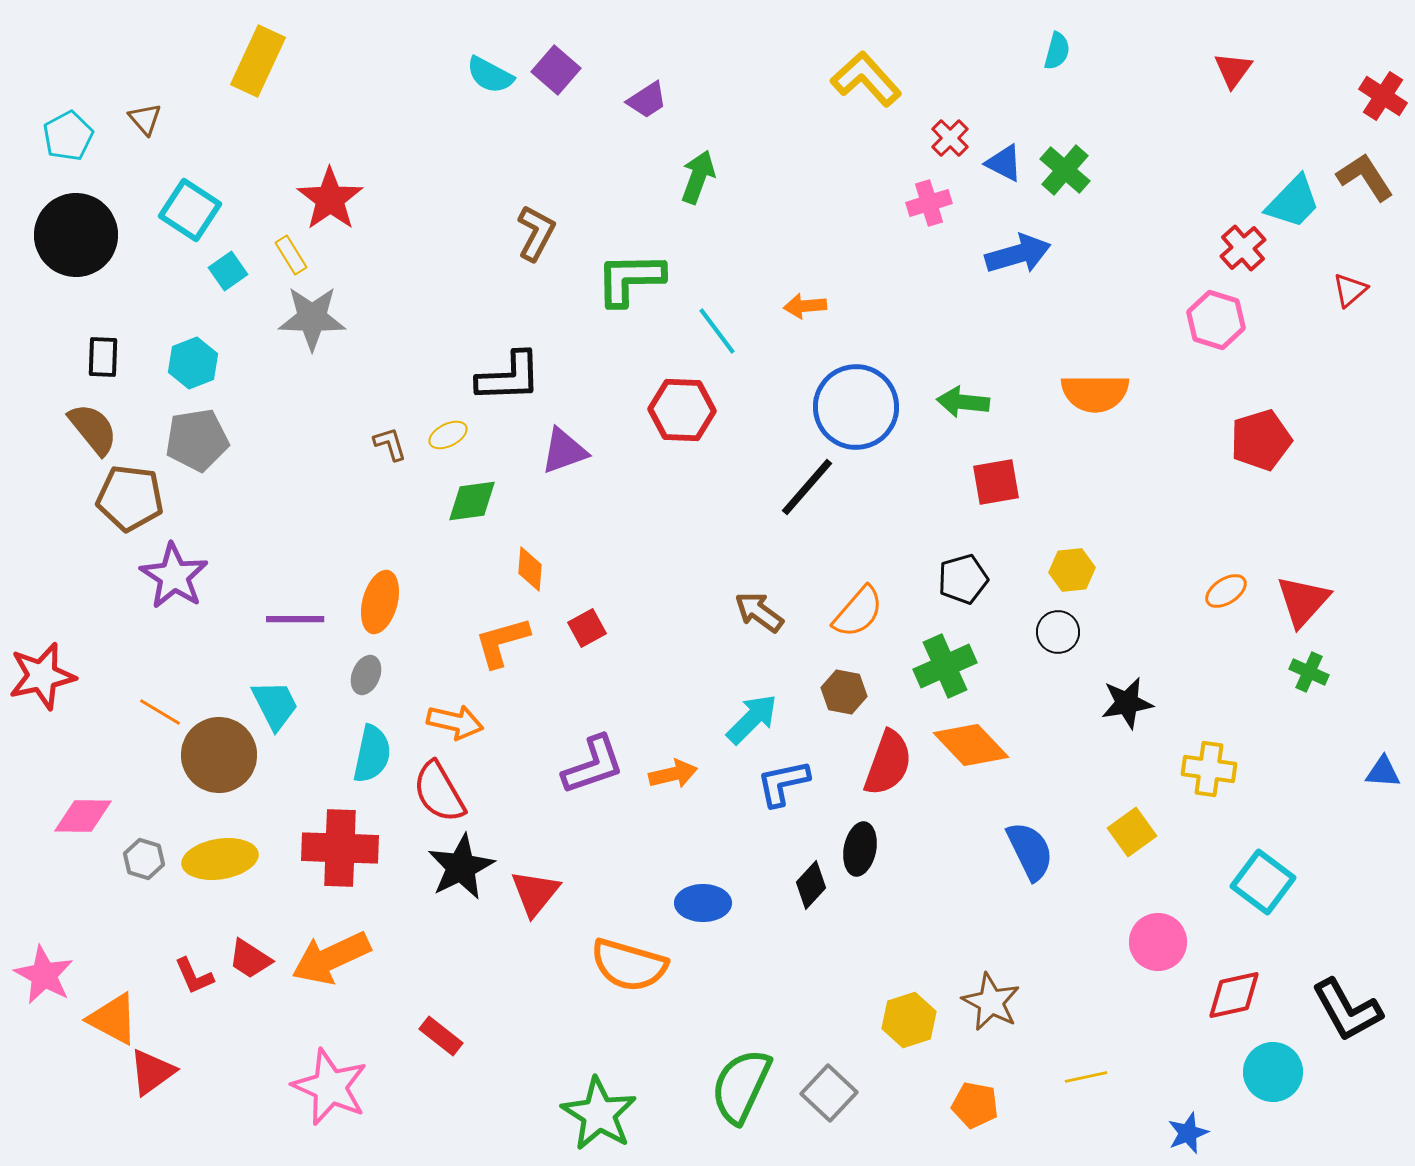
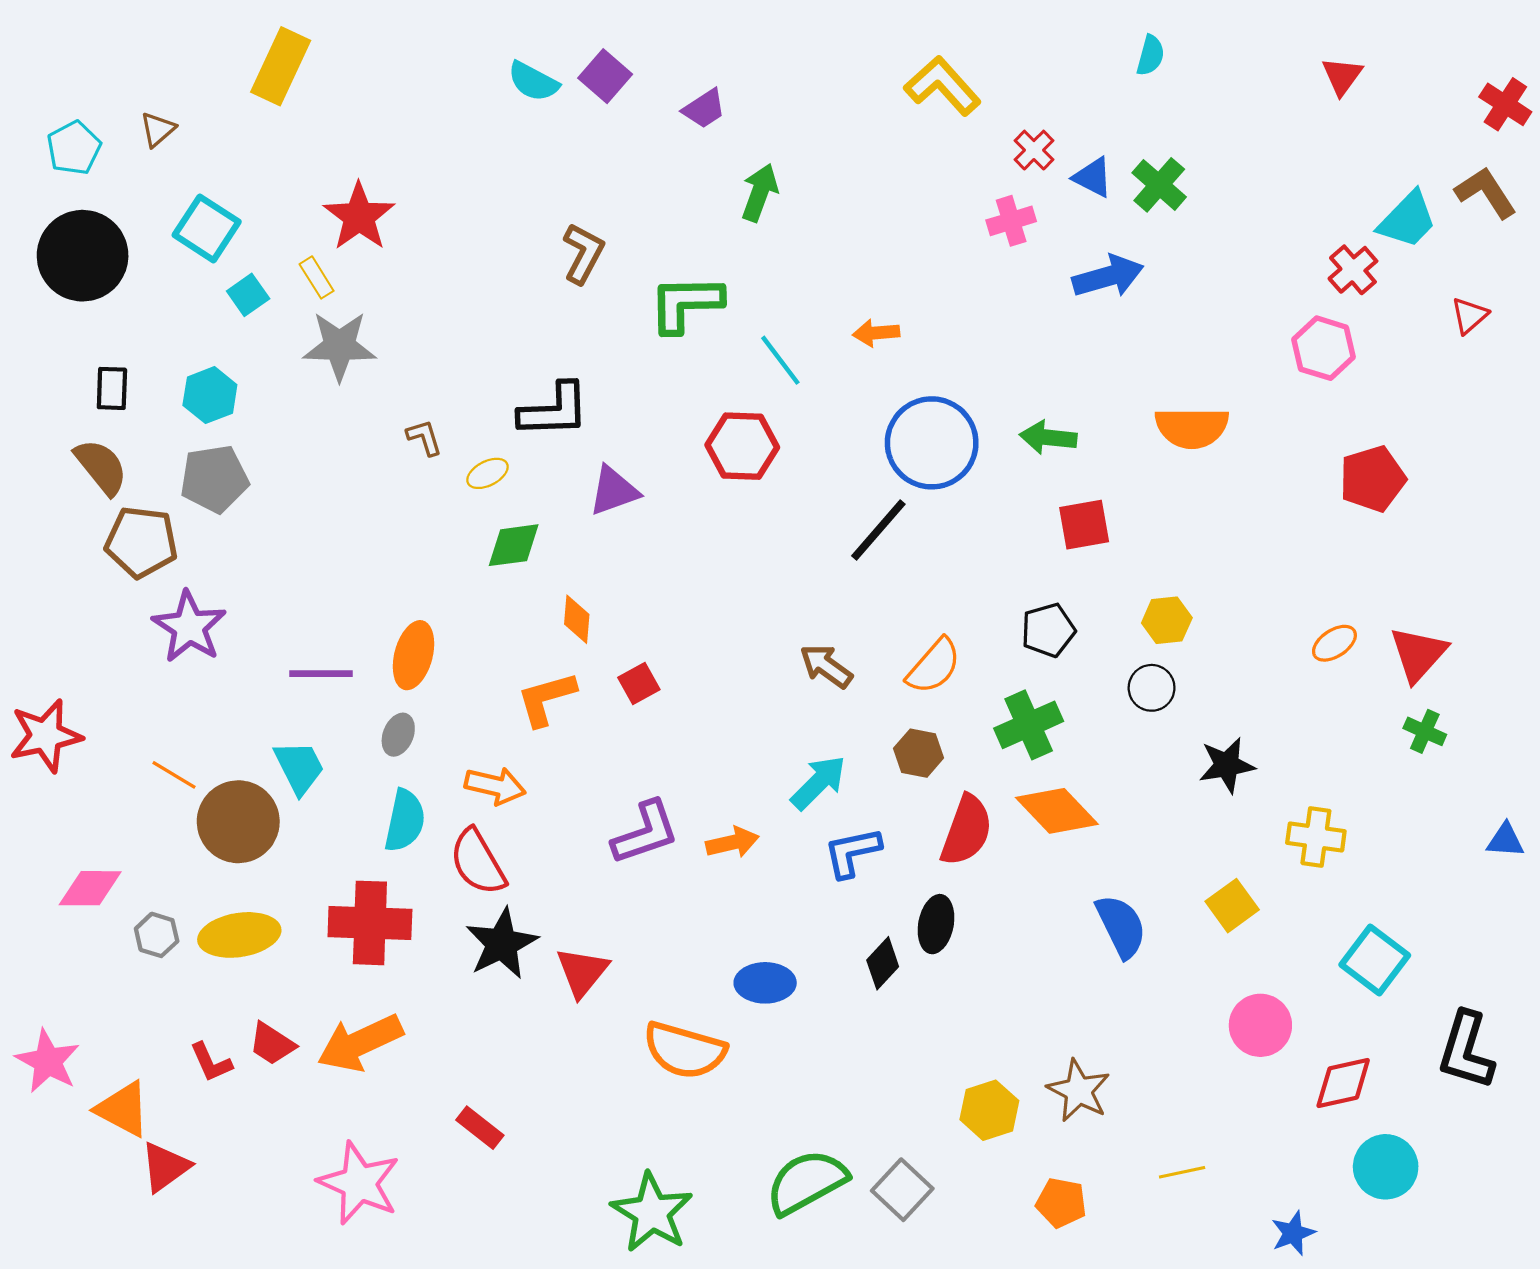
brown triangle: (145, 119) -> (158, 129), turned 30
brown L-shape: (390, 444) -> (424, 437), moved
black L-shape: (1347, 1010) -> (1466, 1050), moved, turned 46
green semicircle: (741, 1086) -> (806, 1182), turned 36

